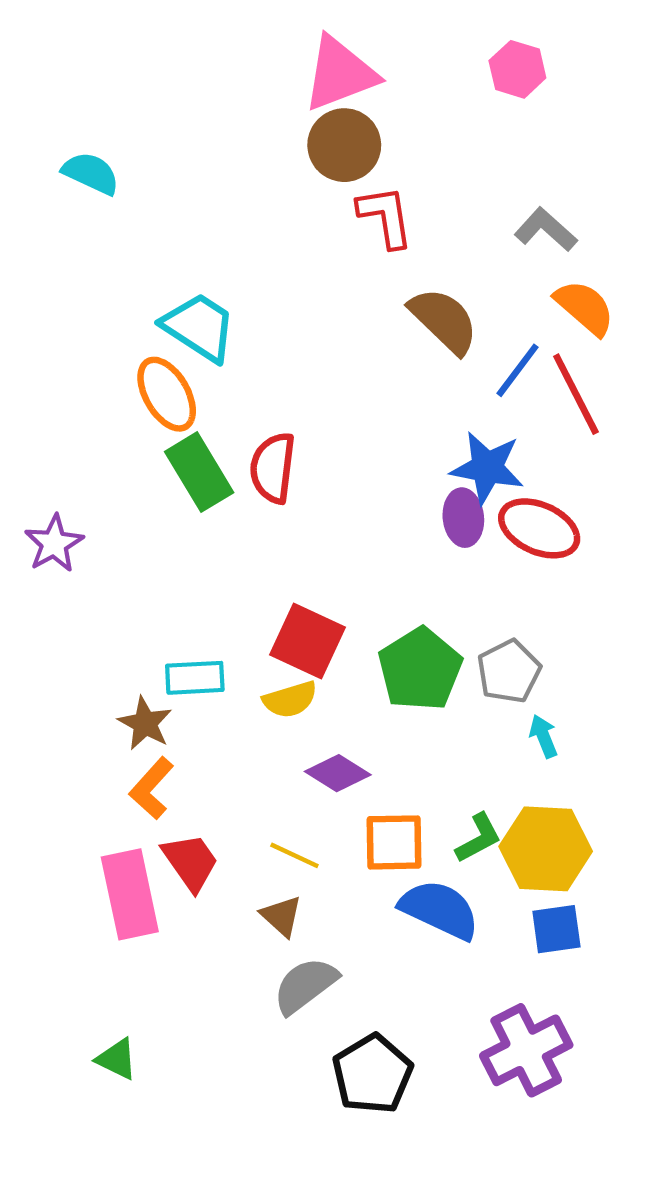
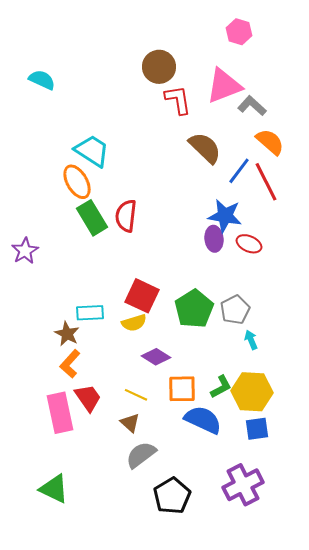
pink triangle: (340, 74) -> (224, 86), moved
red ellipse: (539, 528) -> (249, 244), size x0.7
green triangle: (117, 1059) -> (54, 489), size x1.5

